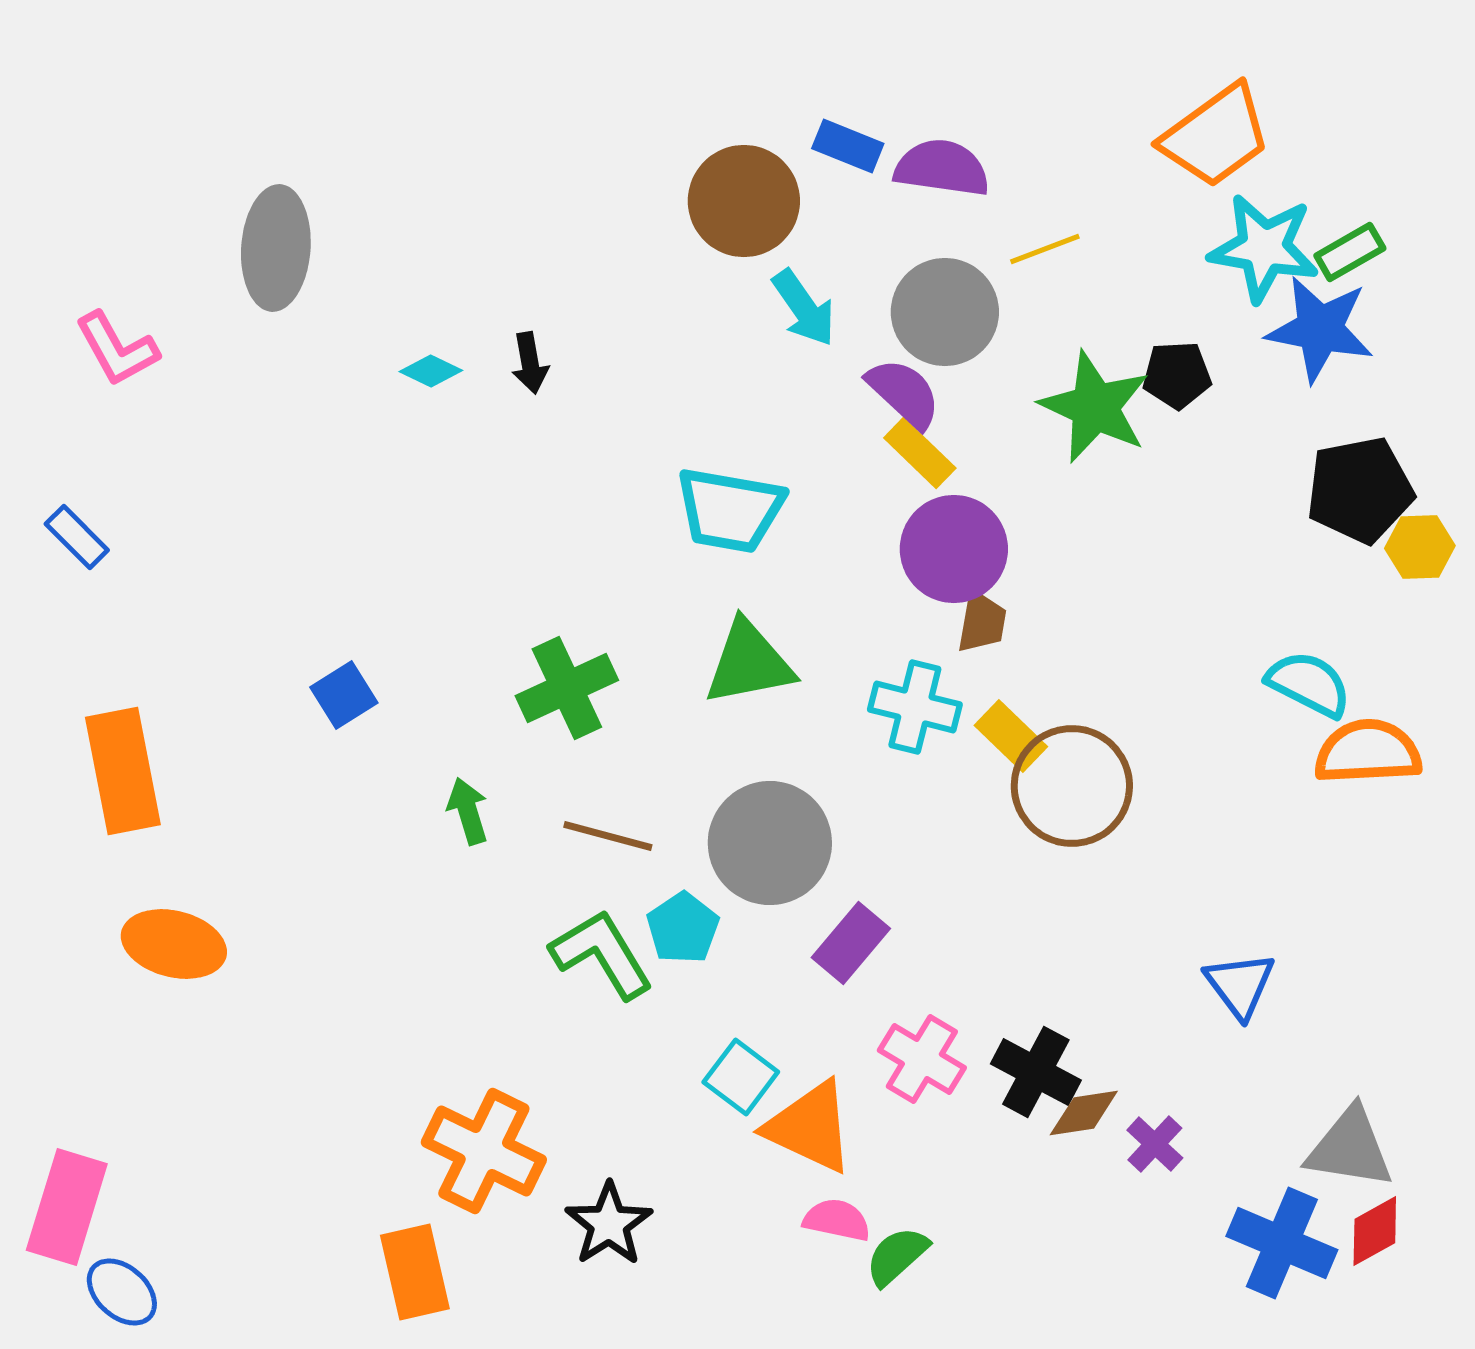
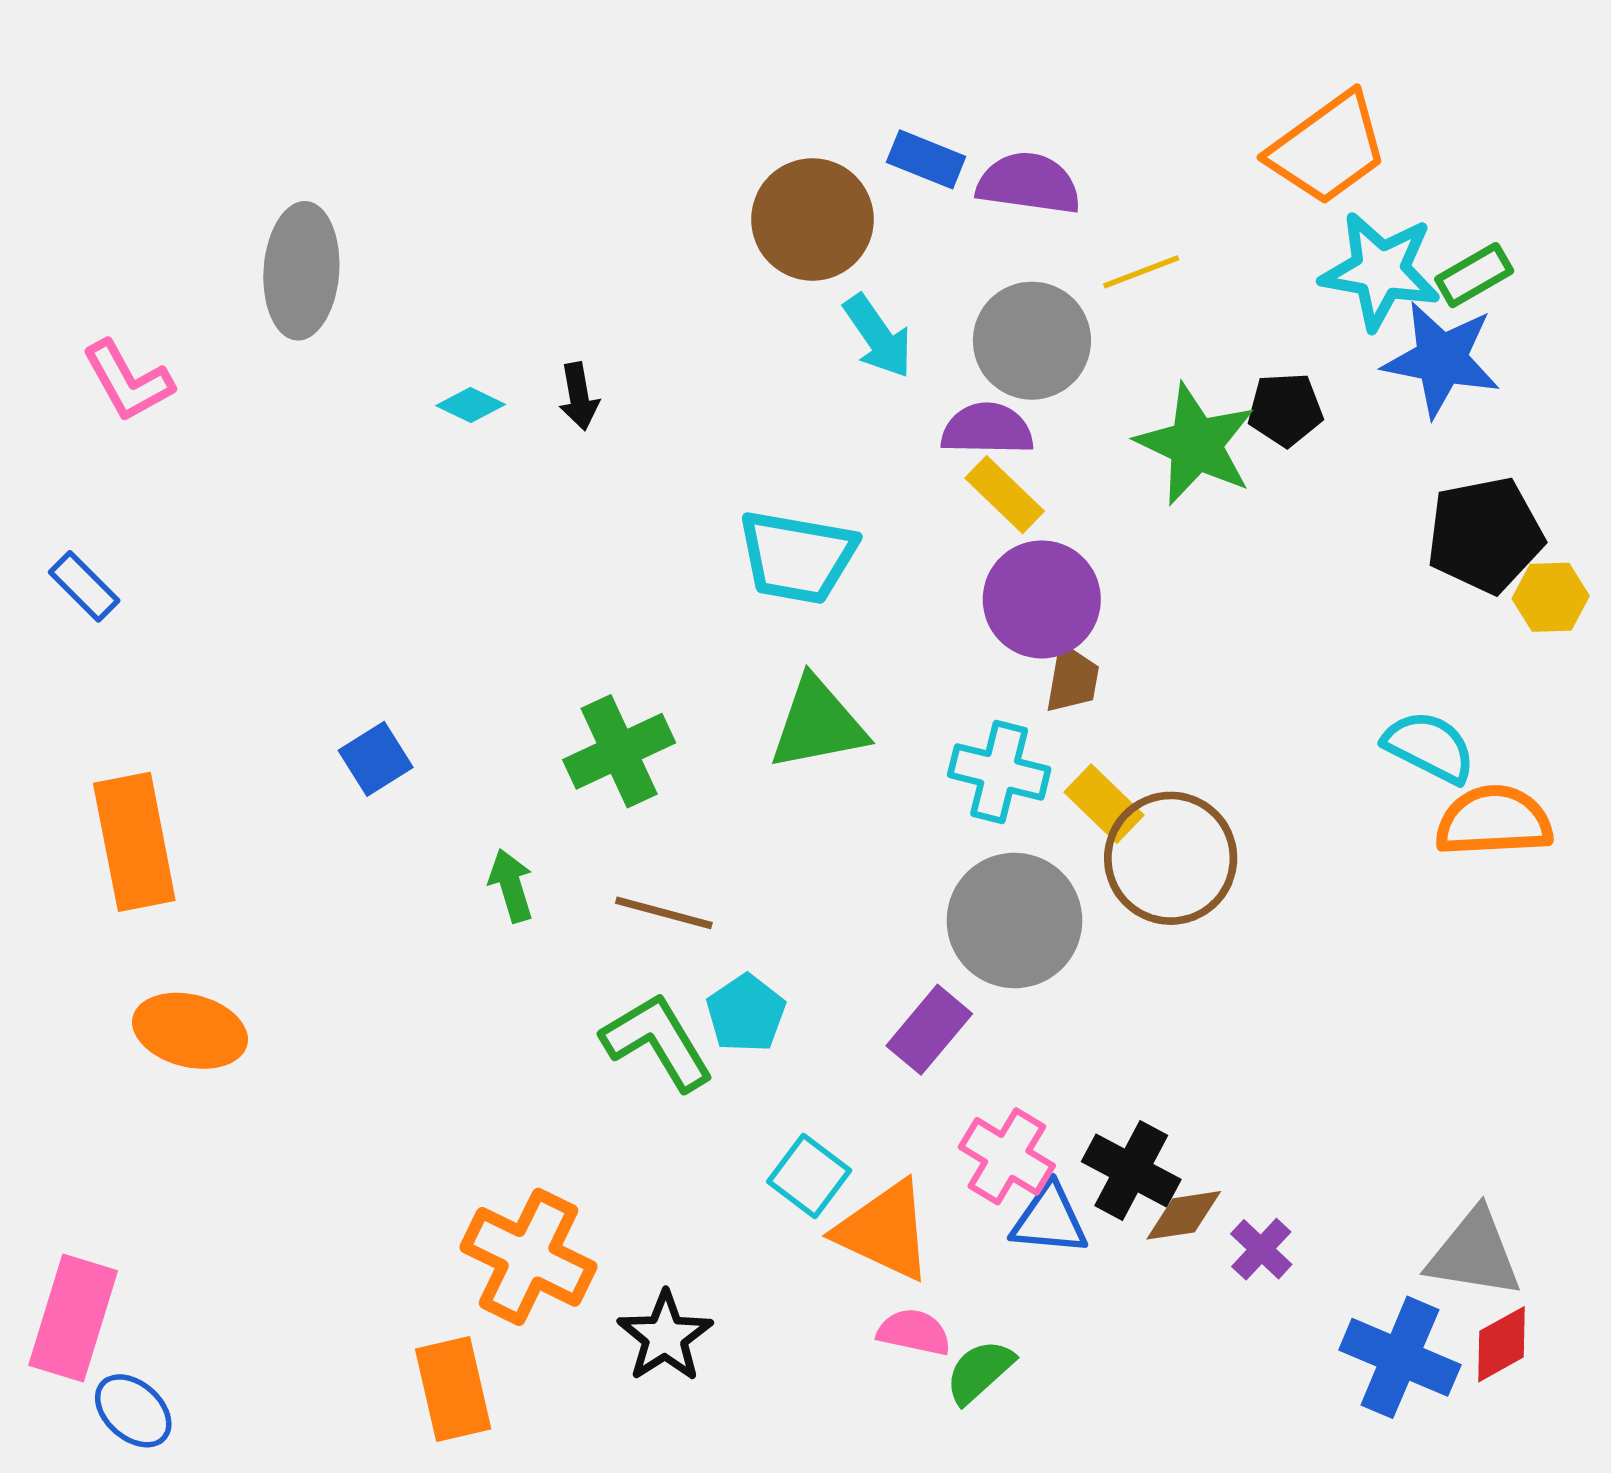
purple semicircle: (904, 393) -> (987, 429), turned -42
gray circle: (770, 843) -> (1014, 921), moved
blue triangle: (1240, 985) -> (1049, 1220), moved, turned -48

